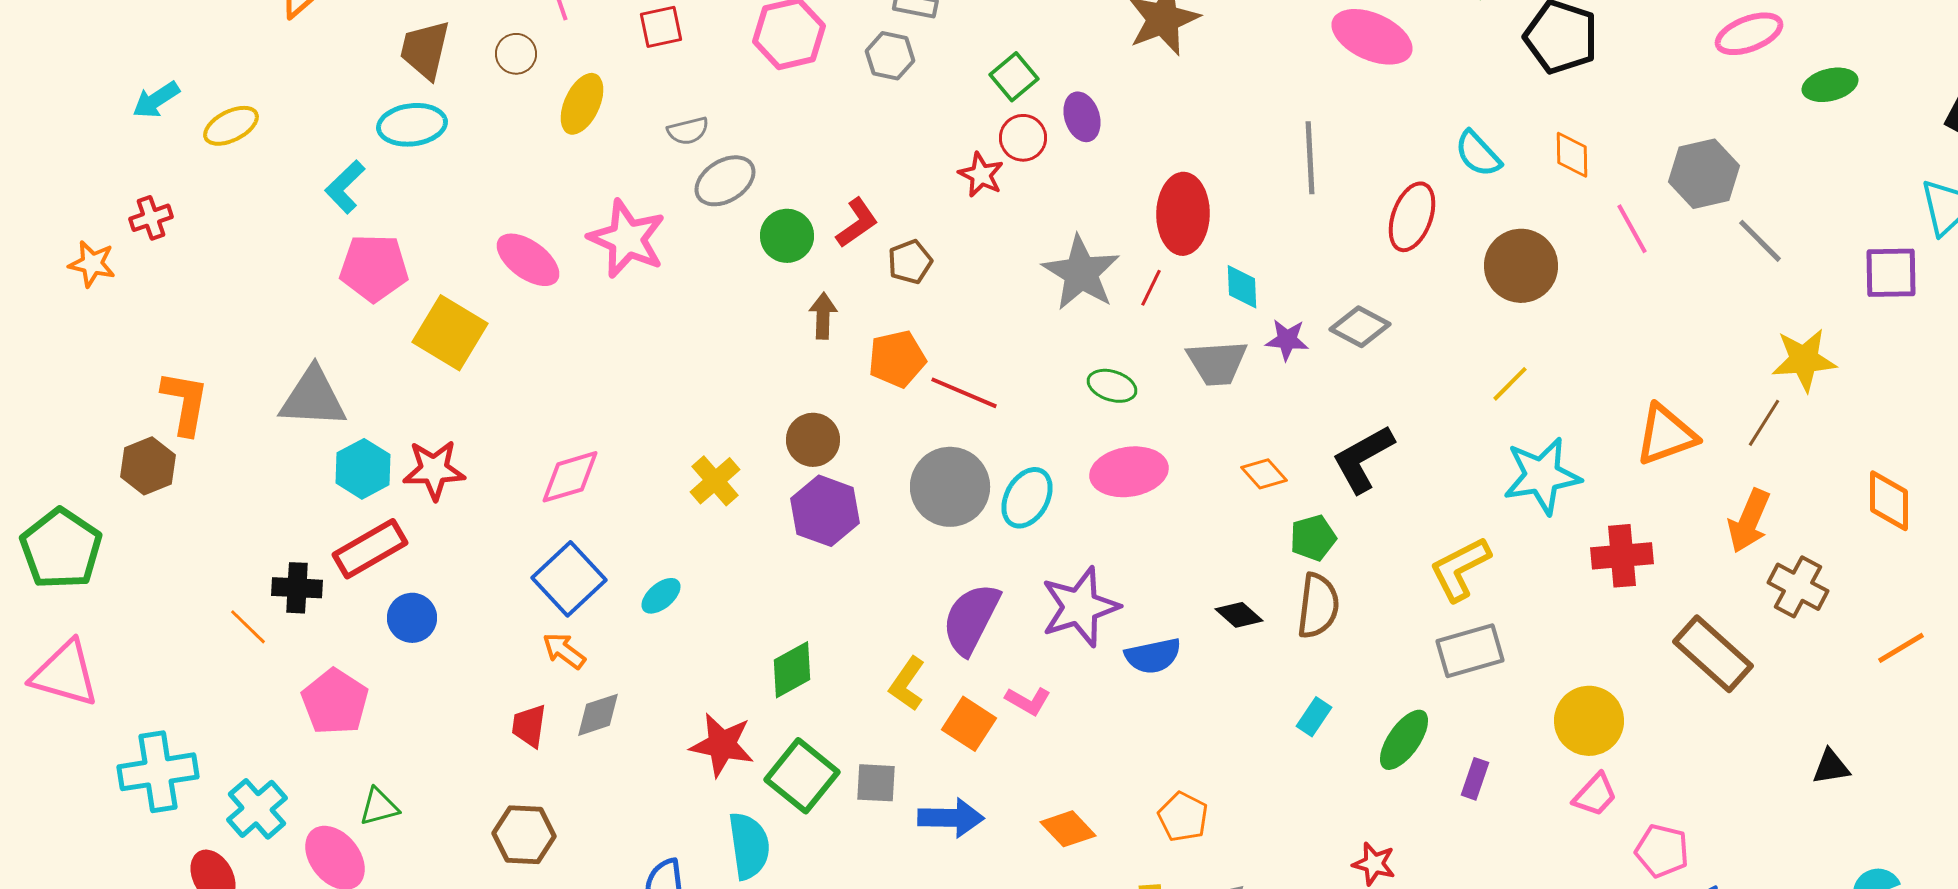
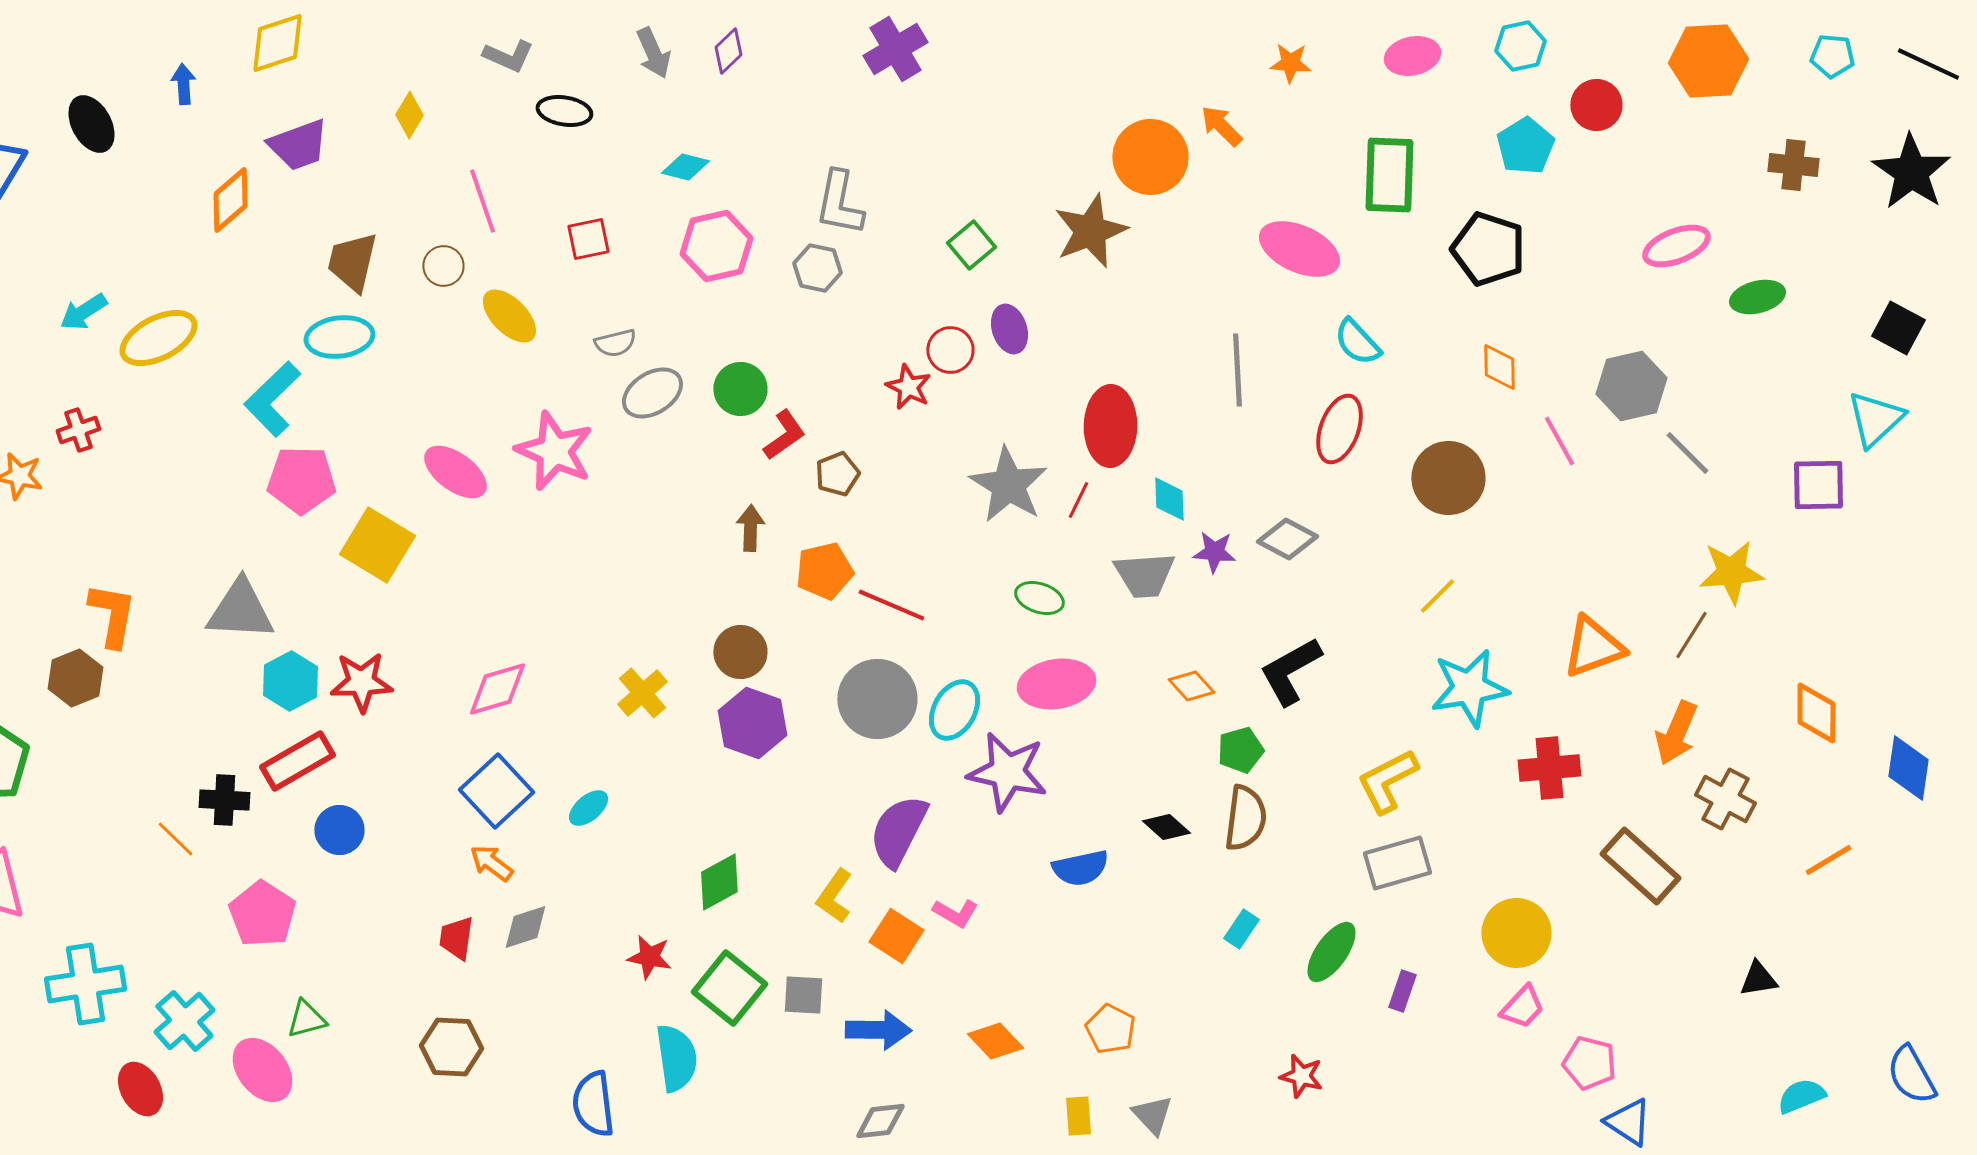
green square: (1014, 77) -> (971, 245), moved
yellow ellipse: (582, 104) -> (509, 316), turned -70
yellow ellipse: (231, 126) -> (158, 338), size x1.4
cyan semicircle: (1478, 154) -> (1357, 342), moved
cyan L-shape: (345, 187) -> (272, 399), size x1.4
green circle: (787, 236) -> (740, 389), moved
purple star: (1080, 607) -> (1007, 772), moved, turned 30
red star: (722, 745) -> (649, 957), size x0.7

